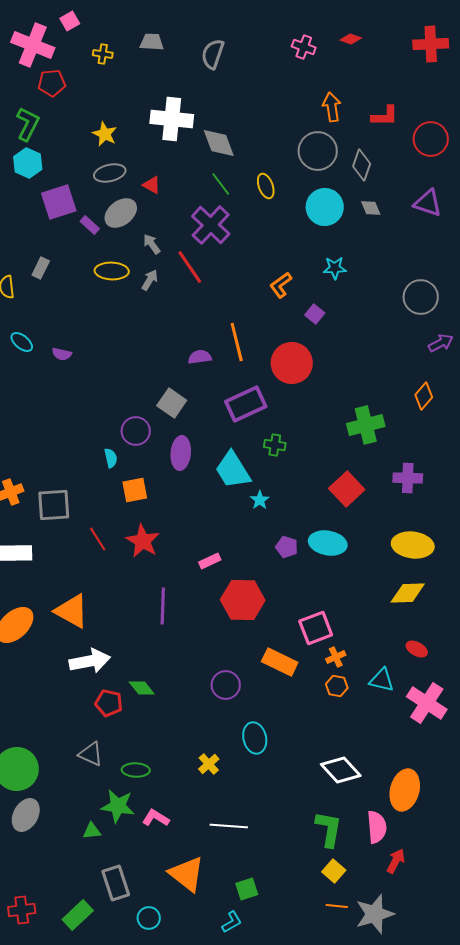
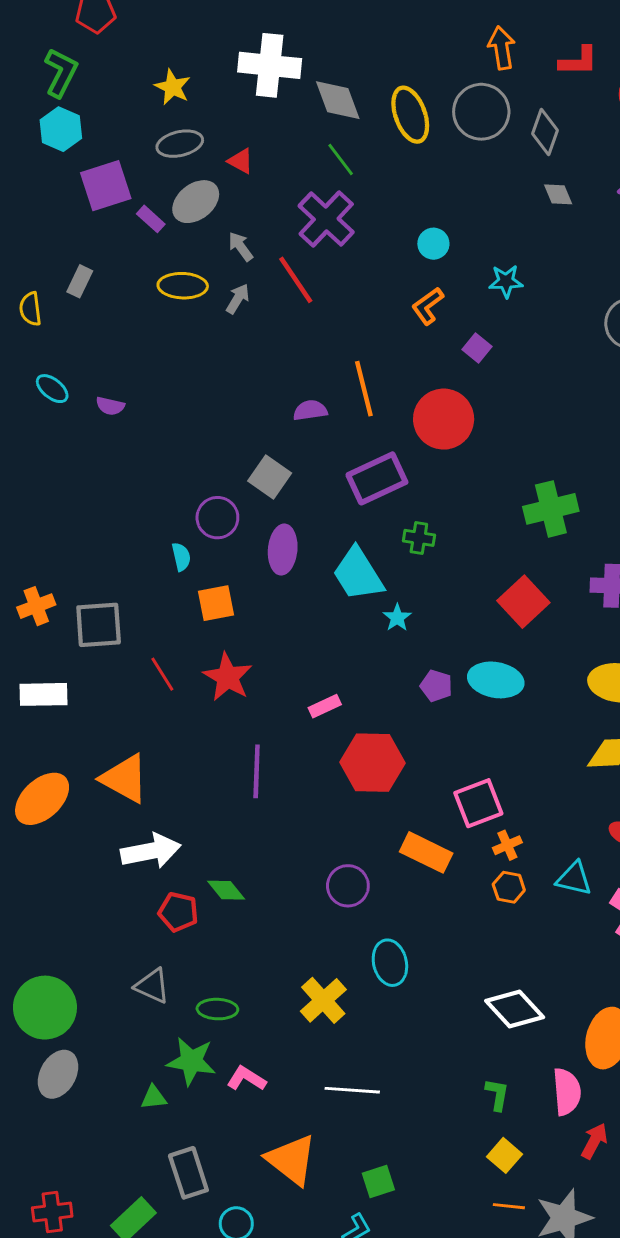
yellow ellipse: (266, 186) -> (410, 115), moved, size x1.5
cyan circle: (325, 207) -> (433, 244), moved, size x0.6
yellow cross: (209, 764) -> (323, 1000), size x1.5
green L-shape: (329, 829) -> (497, 1095), size x0.6

